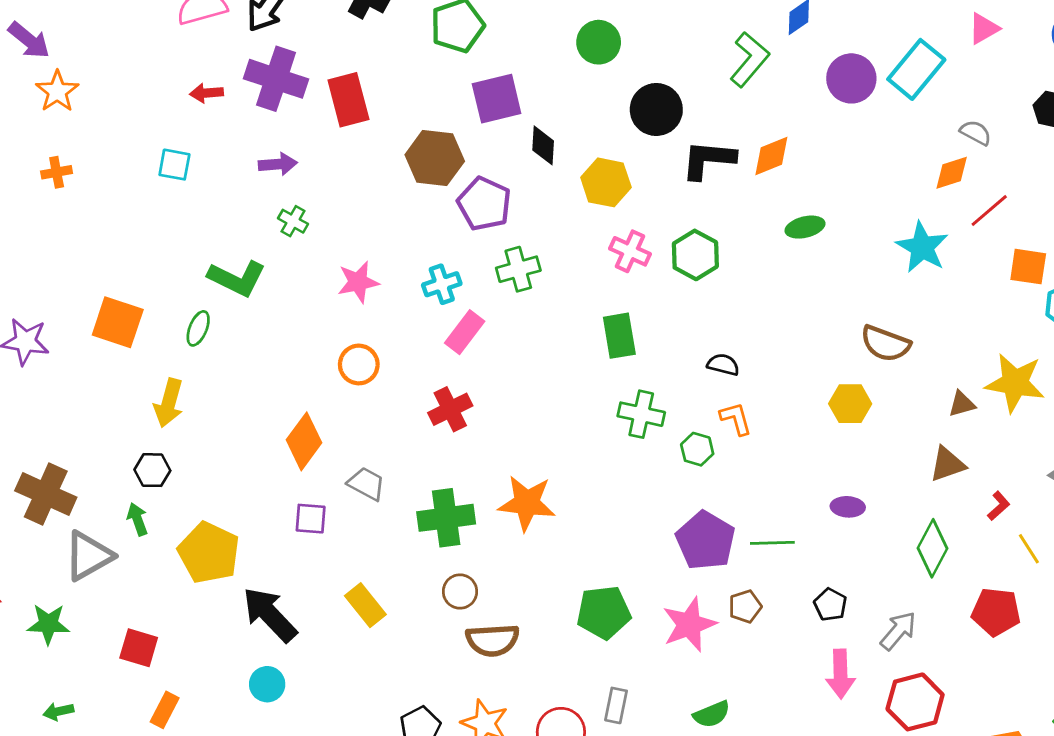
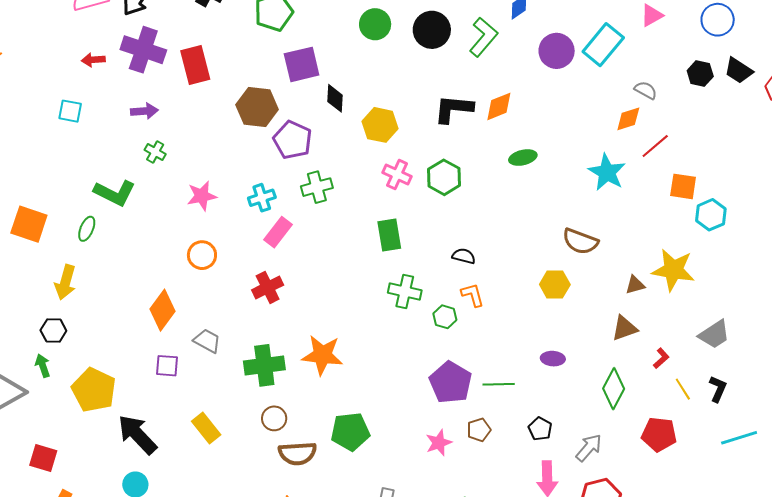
black circle: (656, 109) -> (432, 30), moved
green pentagon: (604, 612) -> (350, 432), moved
pink star: (689, 625) -> (439, 443), size x0.7

